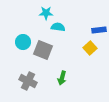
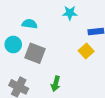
cyan star: (46, 13) -> (70, 13), moved
cyan semicircle: (58, 27) -> (30, 24), moved

